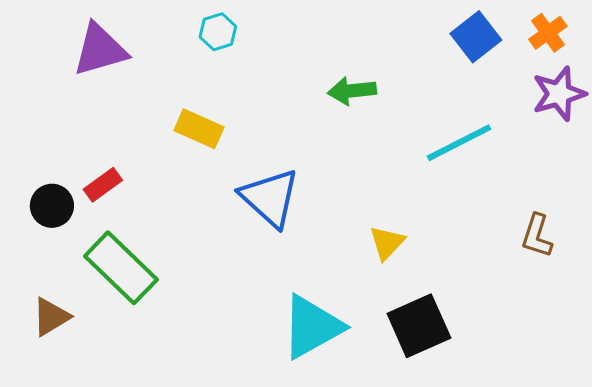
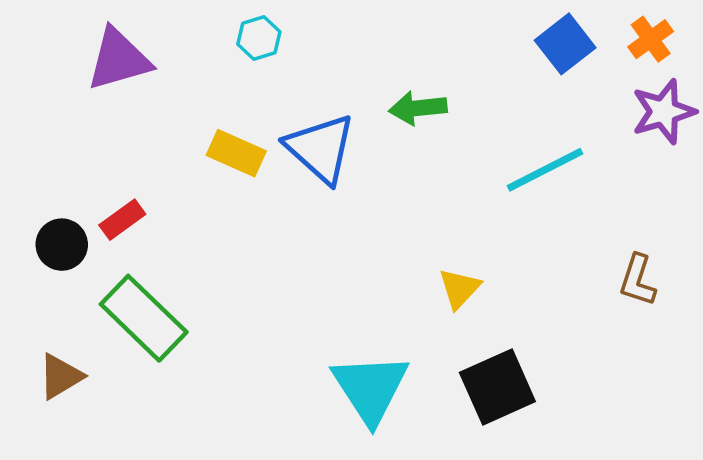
blue triangle: (270, 198) -> (321, 148), moved
cyan triangle: (312, 327) -> (370, 388), turned -34

